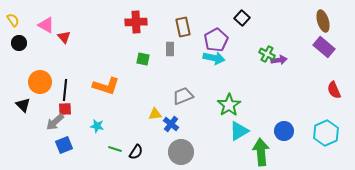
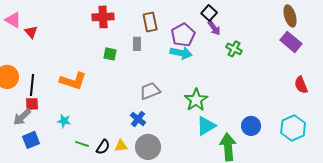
purple arrow: (279, 60) -> (214, 28), moved, turned 63
yellow triangle: (155, 114) -> (121, 146), moved

